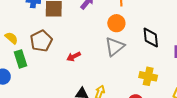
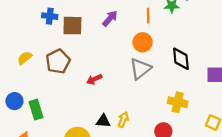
yellow semicircle: (11, 38) -> (25, 58), turned -80
green rectangle: (20, 59) -> (36, 110), moved

